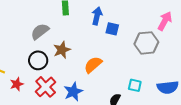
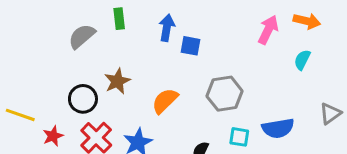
gray semicircle: (40, 31) -> (82, 36), moved
gray hexagon: (146, 43) -> (225, 94), moved
cyan square: (135, 85) -> (239, 137), moved

